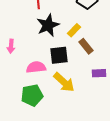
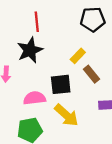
black star: (48, 25) -> (30, 50), moved

